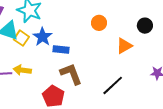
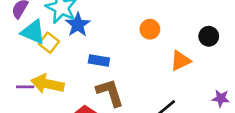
blue star: (42, 37) -> (78, 25), moved
yellow arrow: (22, 70) -> (47, 84), size x1.4

